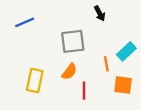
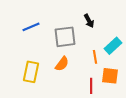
black arrow: (100, 13) -> (89, 21), moved
blue line: (25, 22) -> (31, 27), moved
red line: (84, 91) -> (91, 86), moved

